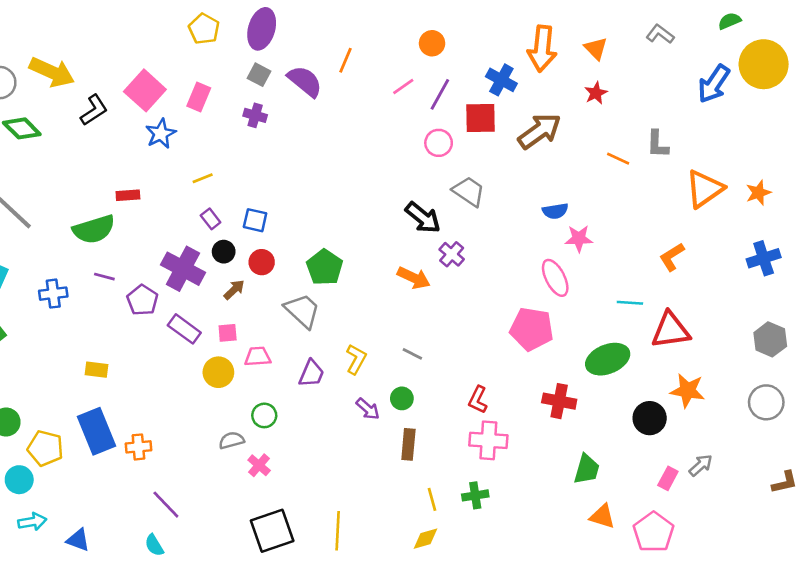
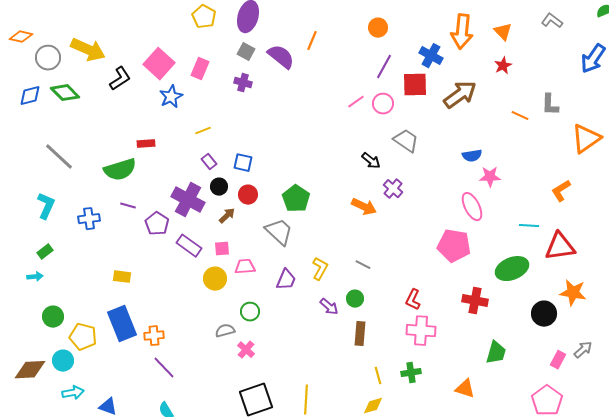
pink line: (403, 87) -> (356, 102), moved
black arrow: (423, 218) -> (371, 161), size x0.7
purple line: (166, 505) -> (164, 368), moved
orange triangle: (602, 516) -> (465, 389), moved

